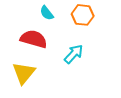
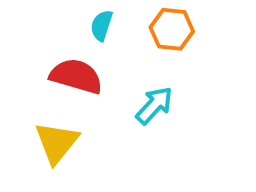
cyan semicircle: (47, 13) -> (102, 25), turned 56

